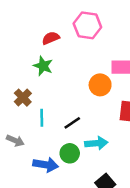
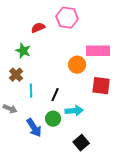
green star: (43, 66) -> (23, 51), moved
black line: (72, 123) -> (55, 95), turned -32
blue arrow: (46, 165) -> (34, 128), turned 48

